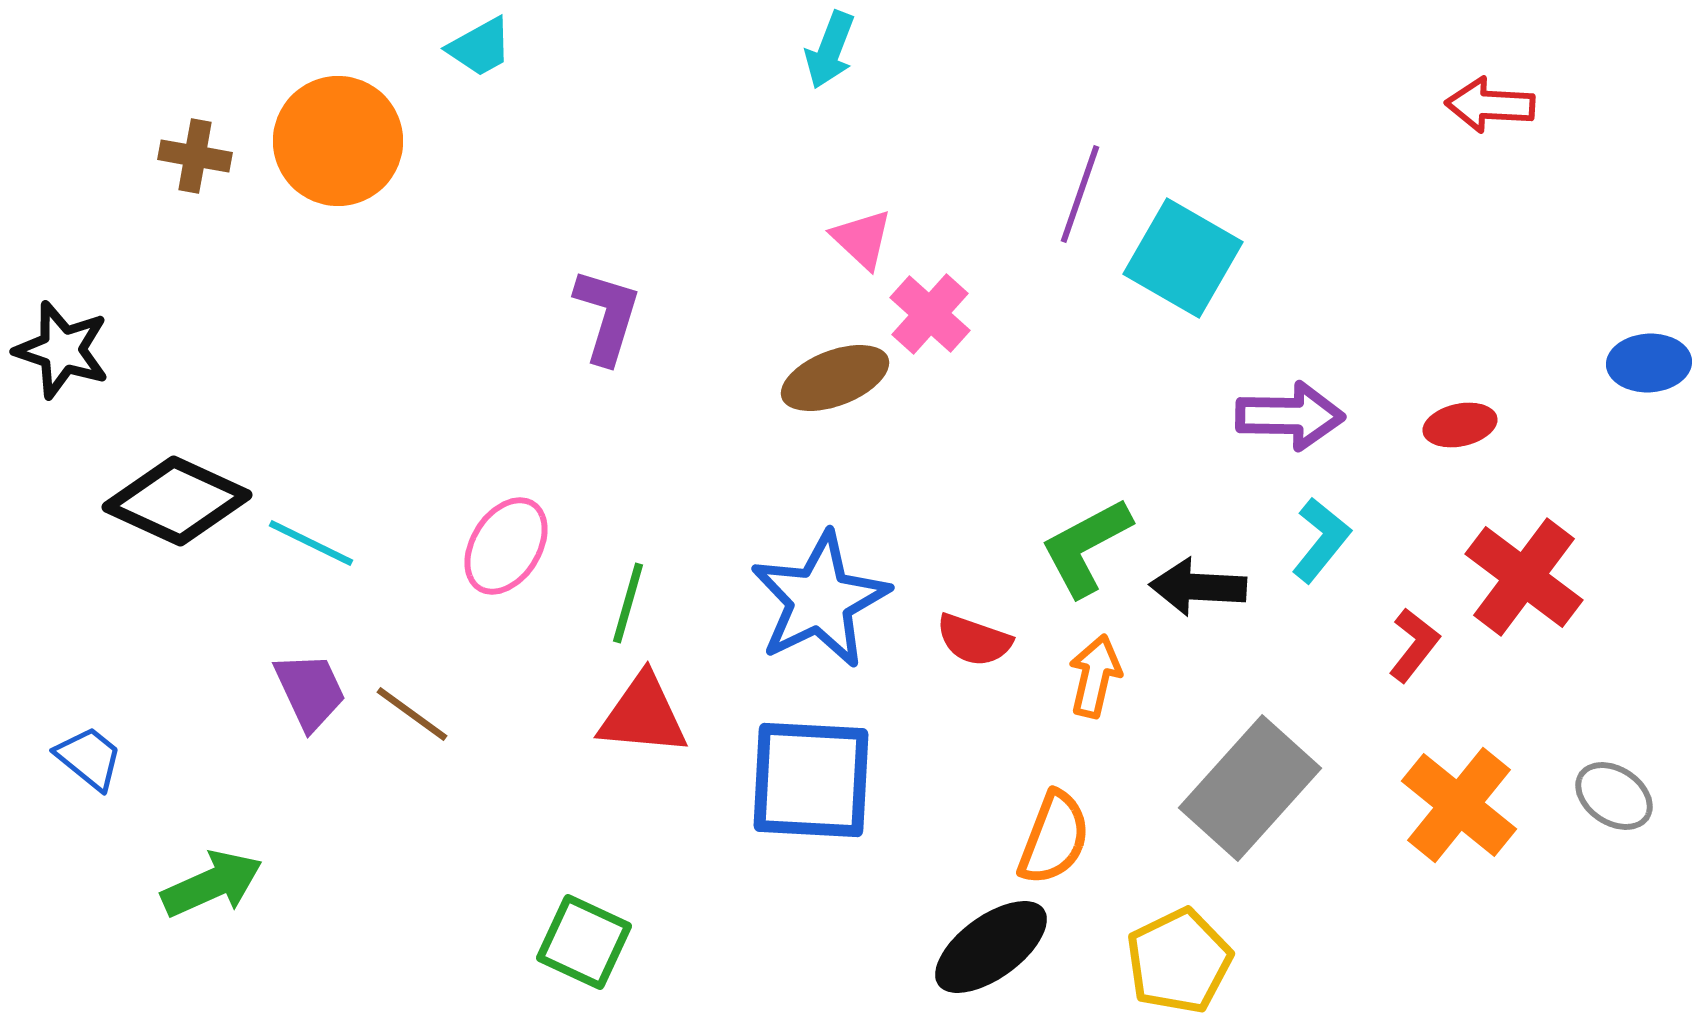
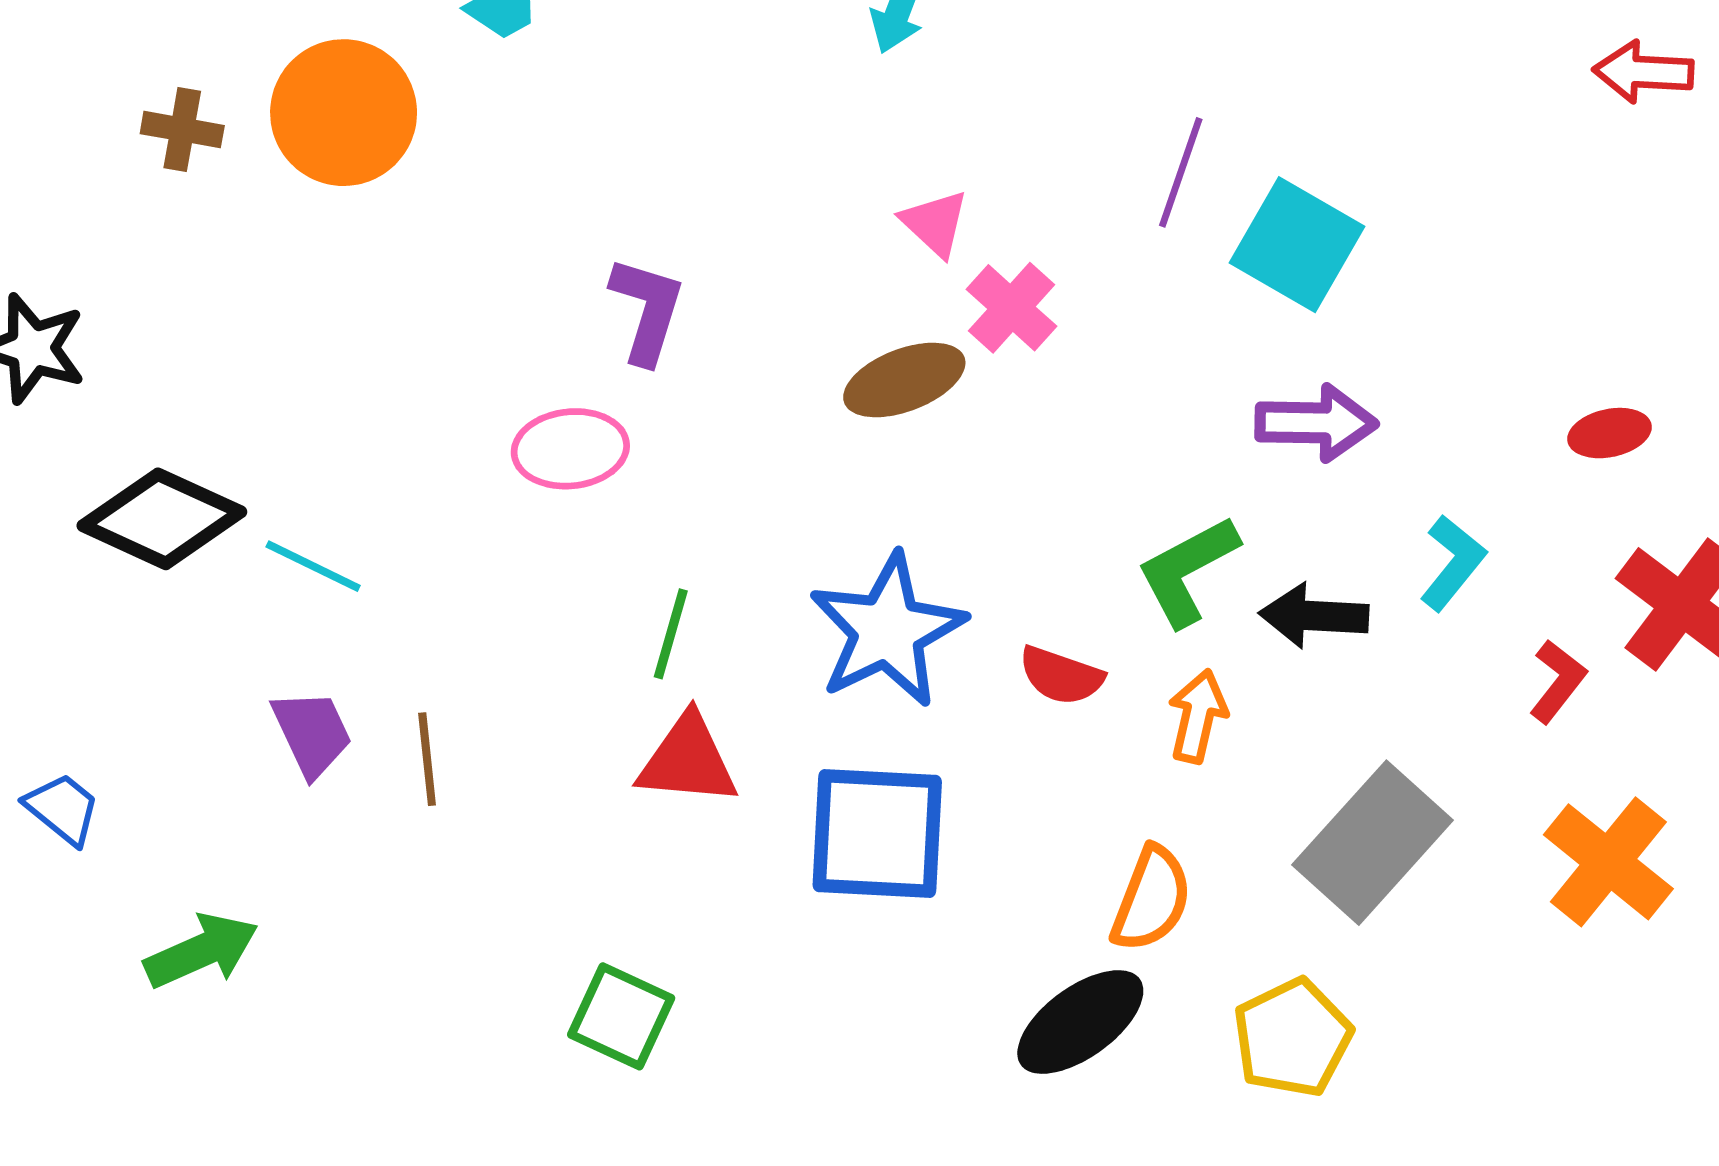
purple arrow: (1290, 416) -> (1316, 423), moved
pink ellipse: (506, 546) -> (570, 449), moved, turned 52
brown line: (412, 714) -> (427, 759), turned 48

